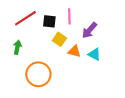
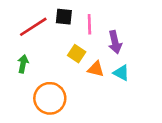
black square: (49, 21) -> (64, 17), moved
purple arrow: (89, 30) -> (115, 42), turned -54

